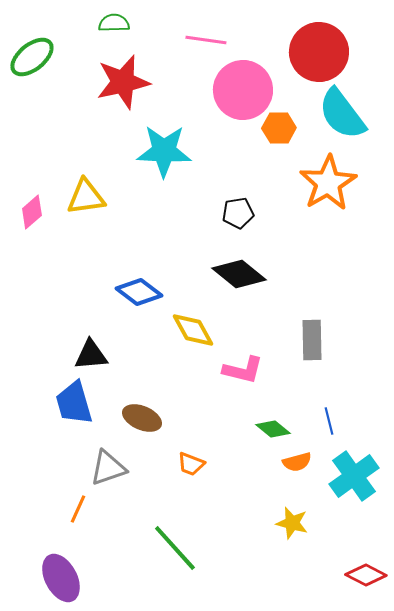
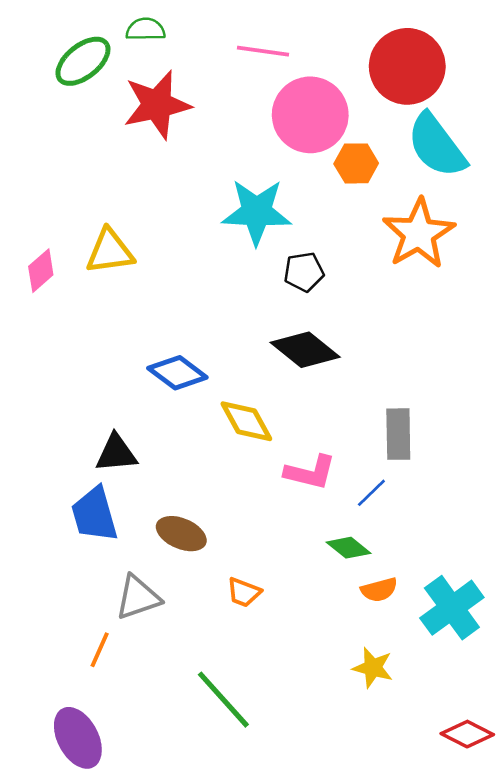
green ellipse: (32, 57) -> (83, 61), moved
cyan star: (164, 151) -> (257, 212), moved
blue line: (329, 421) -> (371, 493), moved, turned 60

